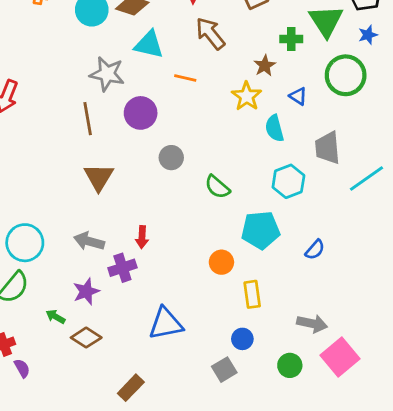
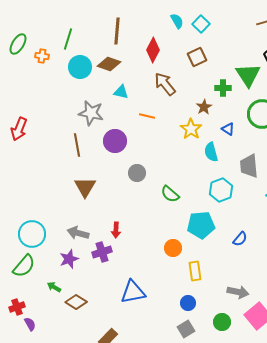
cyan triangle: (149, 45) -> (121, 92), size x0.7
purple star: (86, 291) -> (69, 259), moved
gray square: (224, 370) -> (186, 329), moved

